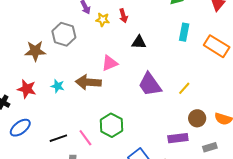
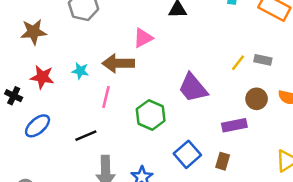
brown star: (35, 51) -> (33, 32), moved
purple trapezoid: (150, 85) -> (193, 88), moved
pink line: (85, 138) -> (106, 97), moved, turned 54
gray rectangle: (210, 147) -> (263, 60), moved, turned 32

